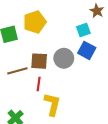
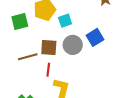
cyan square: (83, 30) -> (65, 21), moved
blue square: (87, 50) -> (95, 37), turned 30

